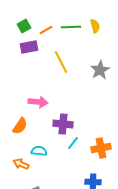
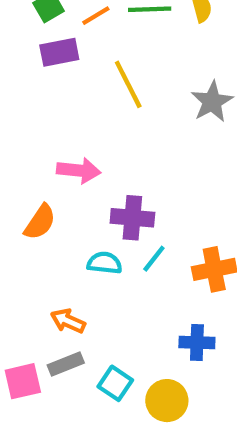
cyan semicircle: (39, 151) -> (105, 263), moved
orange arrow: (21, 164) -> (68, 321), moved

